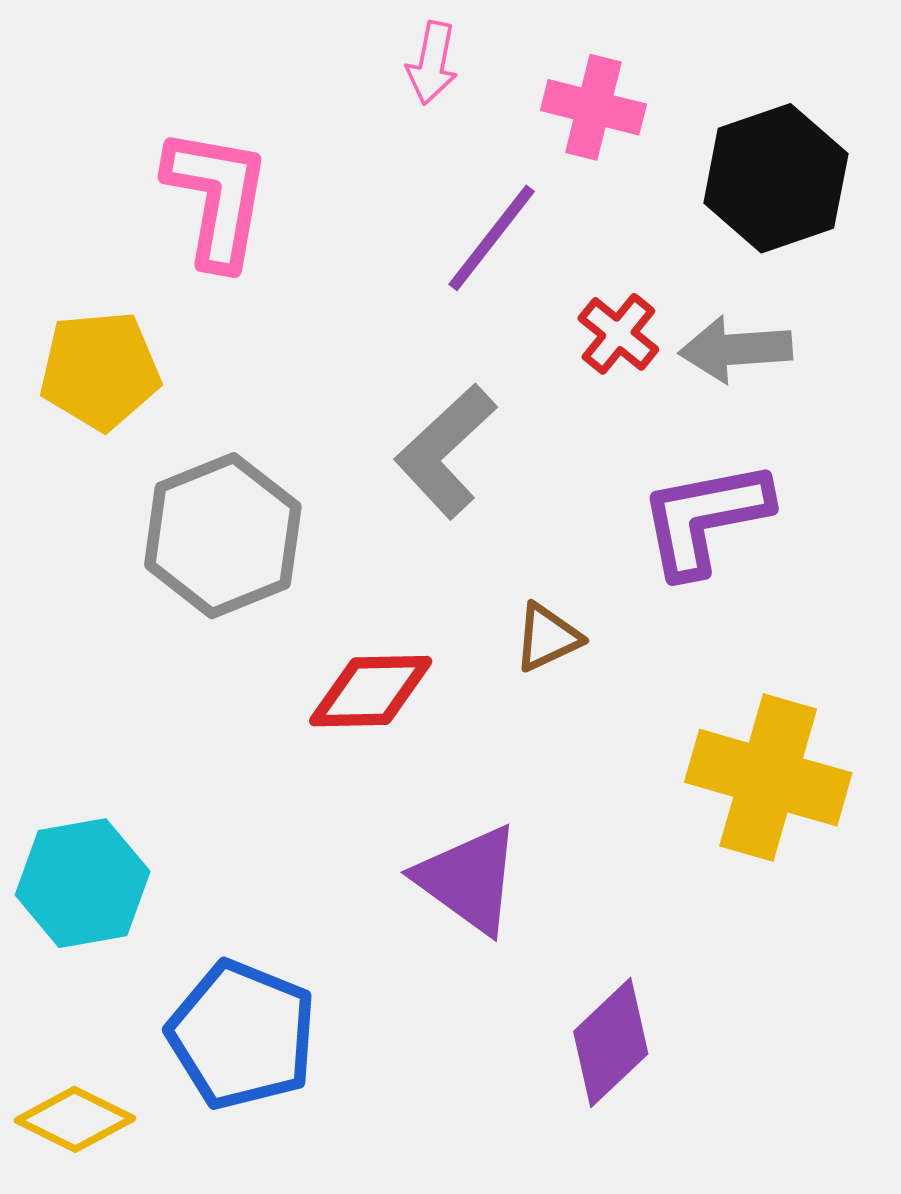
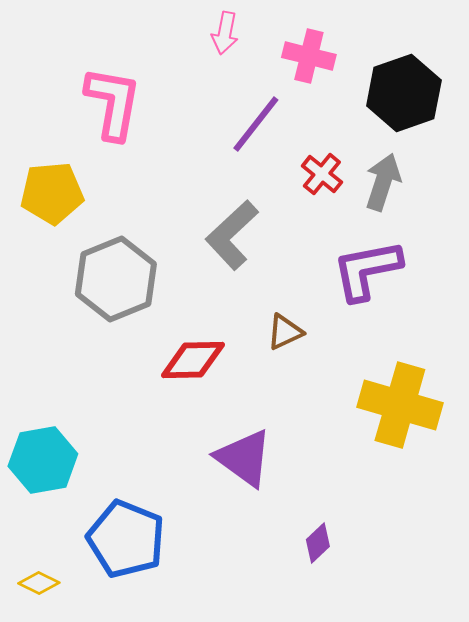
gray arrow: (736, 349) -> (383, 182), turned 112
purple diamond: (611, 1043) -> (318, 543), size x0.6
yellow diamond: (75, 1119) -> (39, 583), size x0.7

